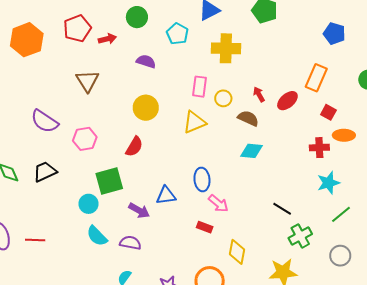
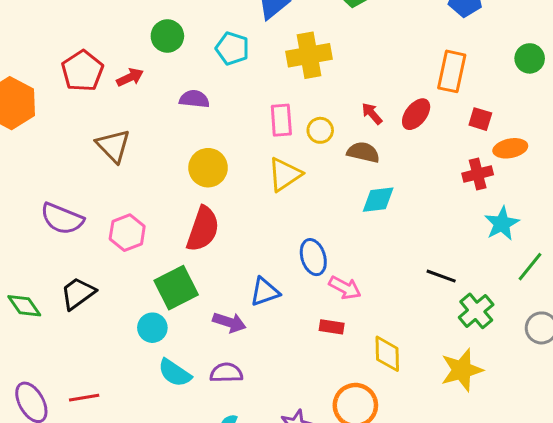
red semicircle: (134, 147) -> (203, 229), size x1.4

